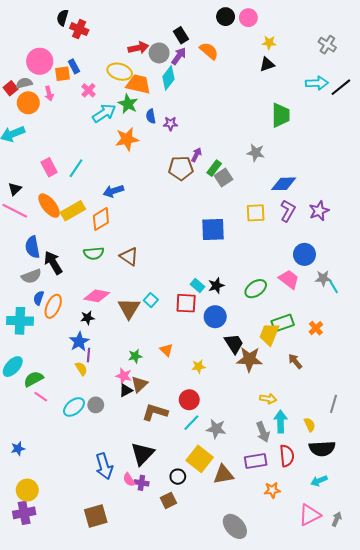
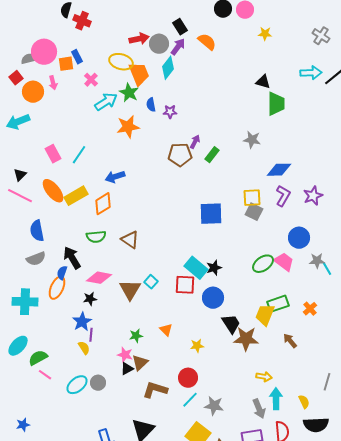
black triangle: (267, 64) -> (263, 82), moved, turned 35
gray semicircle: (24, 83) -> (29, 59), moved
orange trapezoid: (138, 84) -> (139, 74), turned 55
gray square: (223, 178) -> (254, 212), moved, turned -30
black arrow: (53, 263) -> (72, 258), moved
cyan rectangle: (198, 286) -> (196, 268), size x1.6
green ellipse: (256, 289) -> (263, 264), moved
blue semicircle: (39, 298) -> (62, 273), moved

